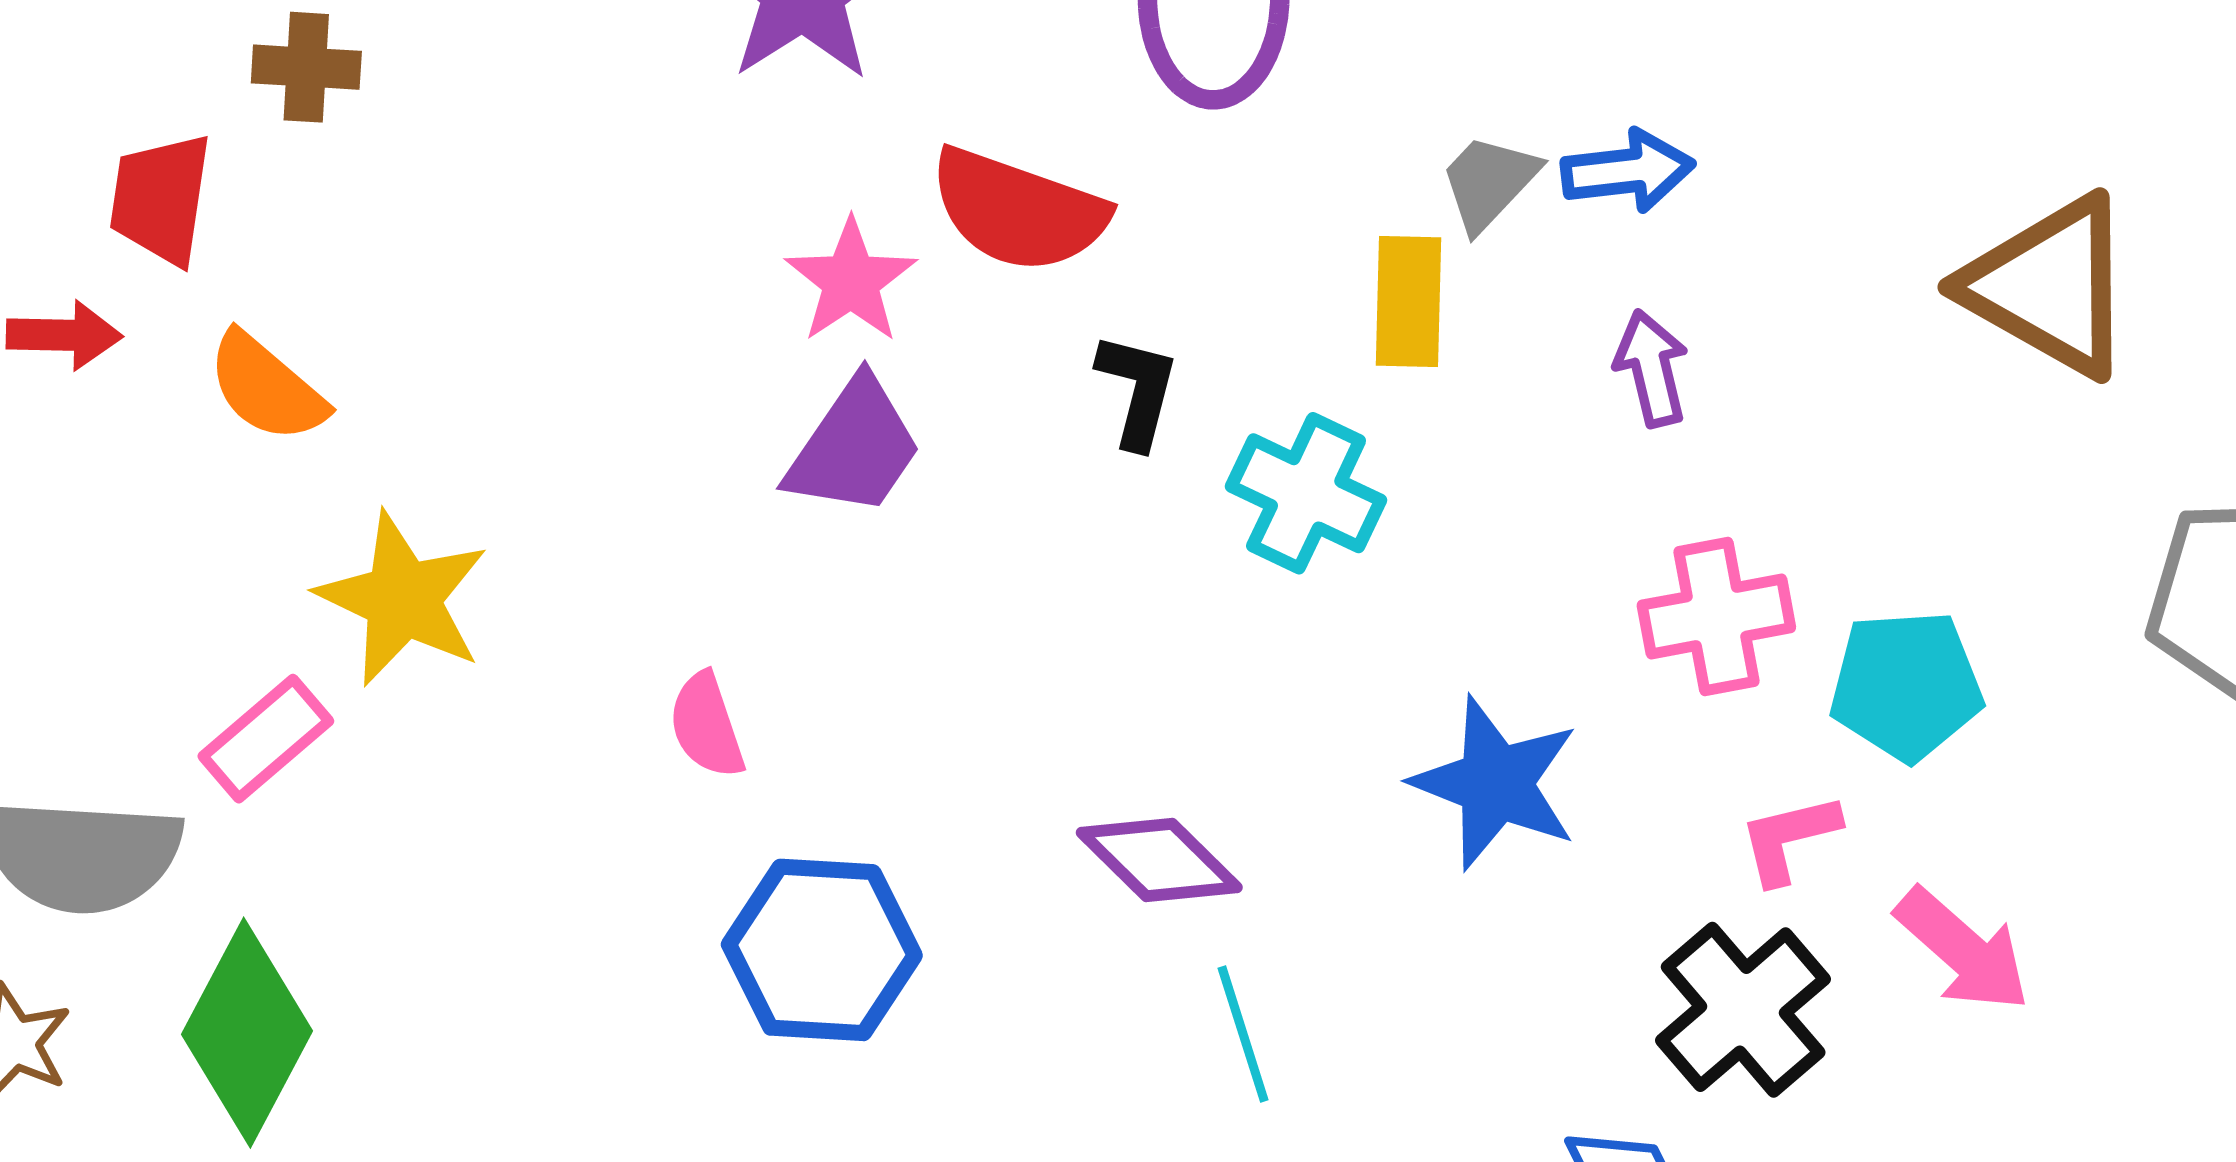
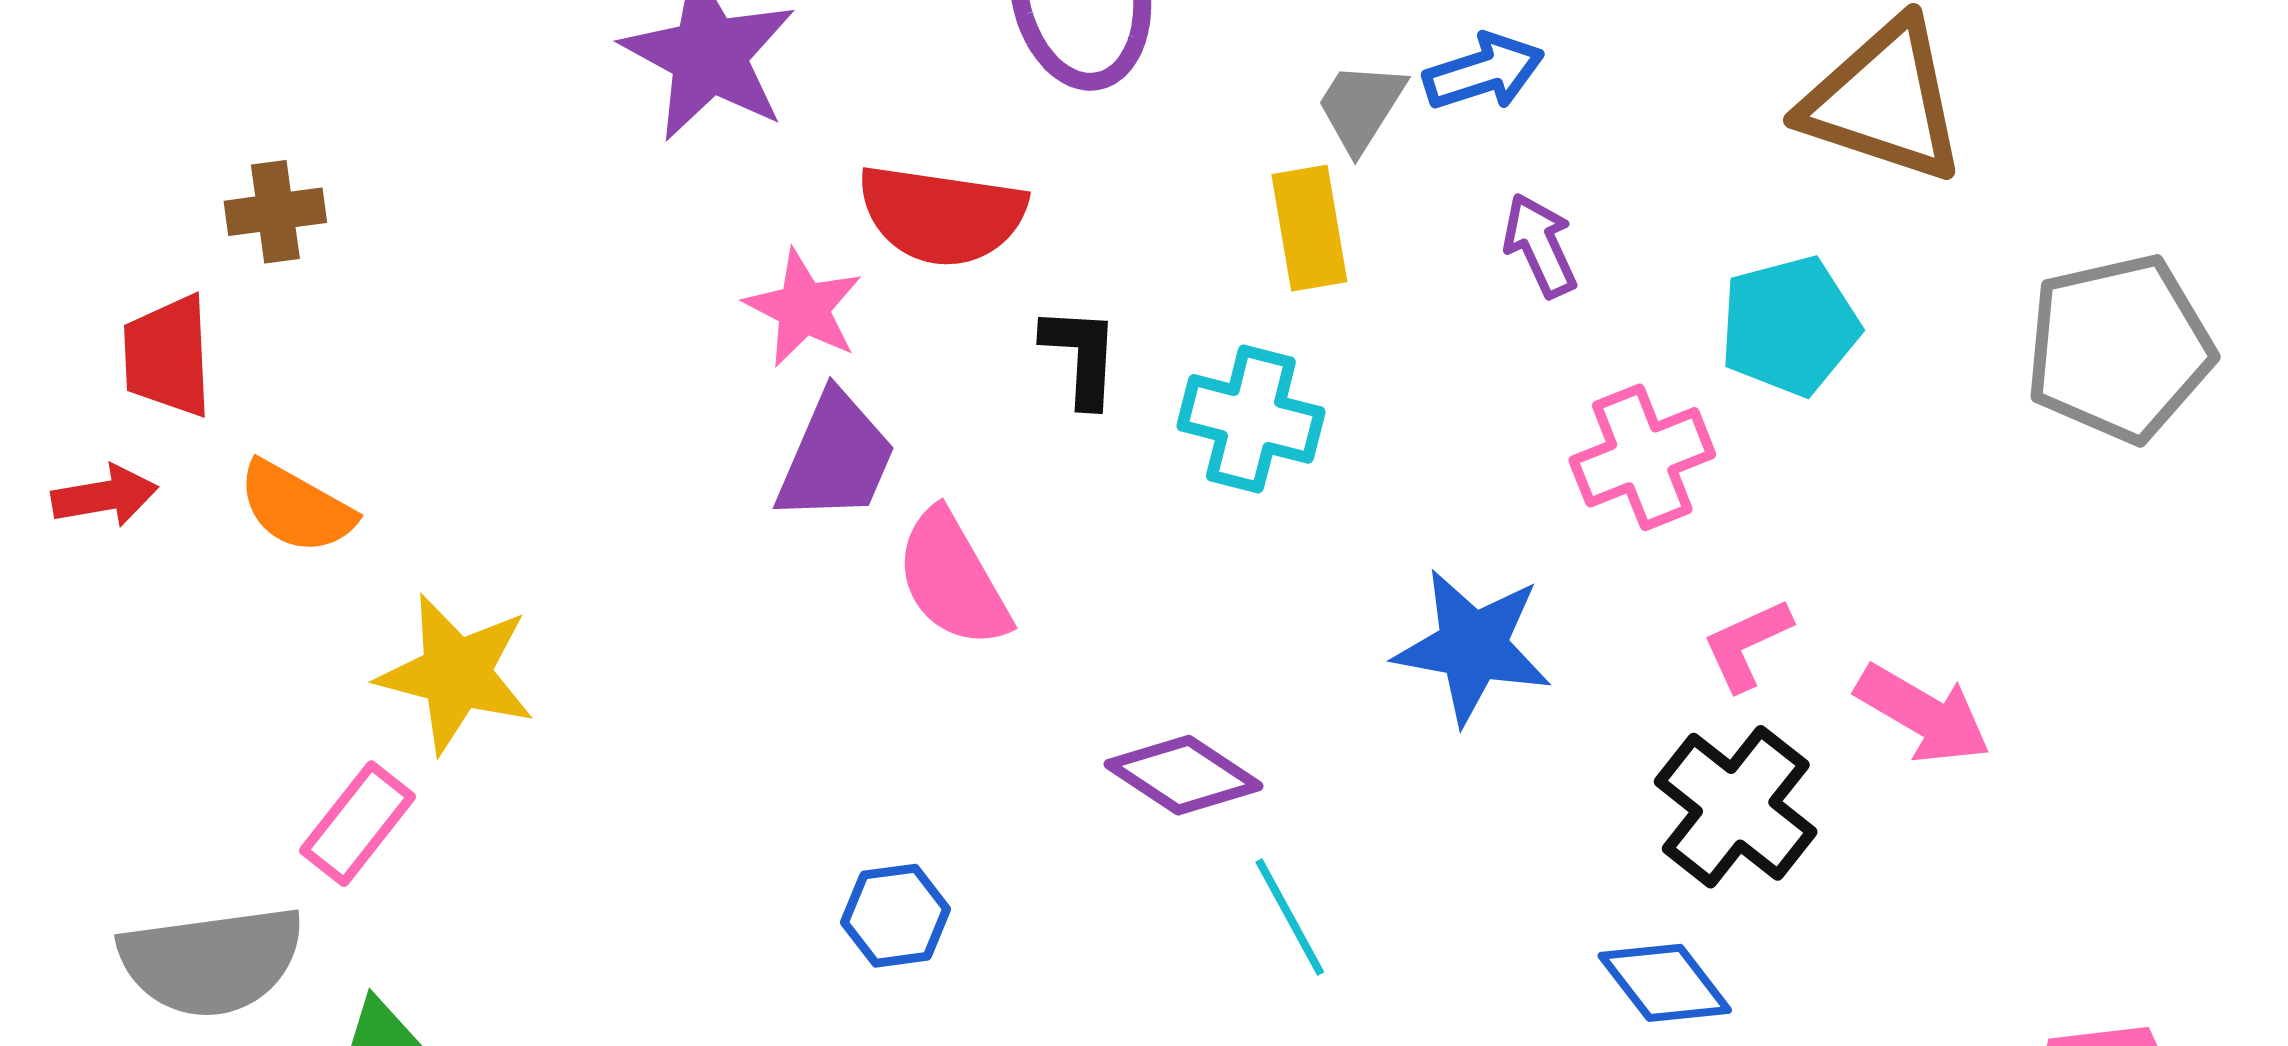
cyan pentagon: (1906, 685) -> (1789, 326), moved
pink semicircle: (707, 725) -> (953, 579), moved, size x1.5
blue hexagon: (822, 950) -> (896, 916), size x0.6

